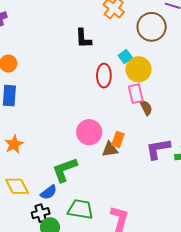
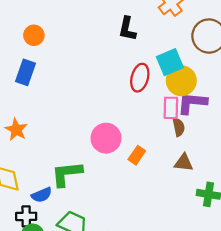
cyan square: (125, 56) -> (170, 62), size x1.6
orange star: (14, 144) -> (16, 130), turned -30
brown triangle: (110, 149) -> (184, 163), moved
purple L-shape: (158, 149) -> (192, 103), moved

